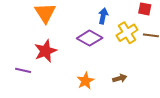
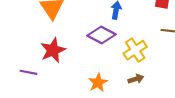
yellow cross: (127, 33) -> (135, 50), moved

